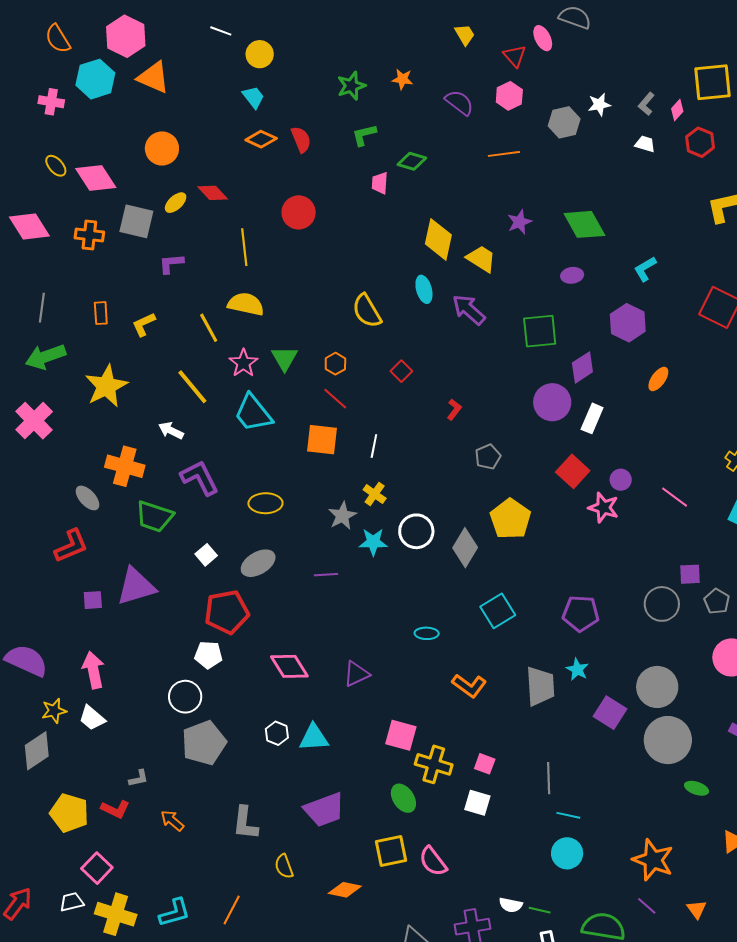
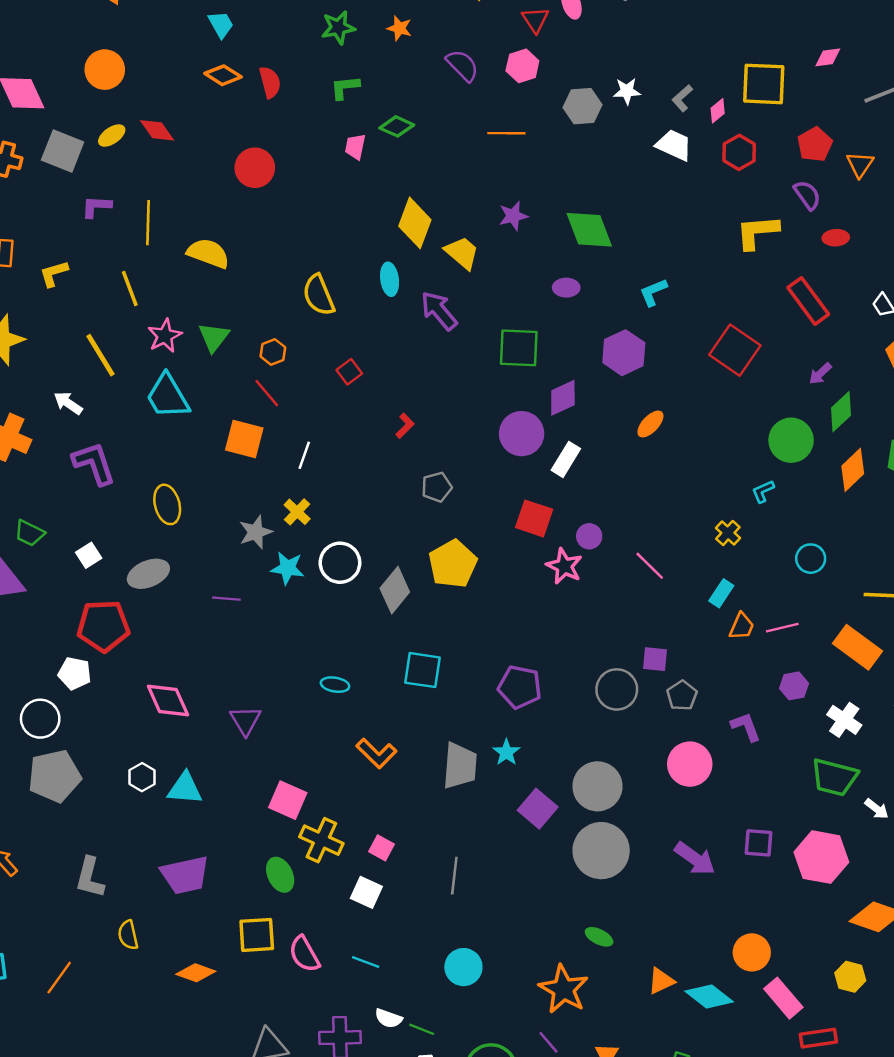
white trapezoid: (645, 144) -> (674, 145), size x1.5
yellow line: (244, 247) -> (148, 223), moved
yellow semicircle: (246, 304) -> (208, 253), moved
red square: (573, 471) -> (534, 518), turned -32
yellow ellipse: (265, 503) -> (167, 504), turned 68
green trapezoid: (154, 516) -> (29, 533), moved, size x0.7
cyan square: (498, 611) -> (423, 670), turned 32
purple triangle: (356, 674) -> (245, 721), turned -44
green ellipse: (697, 788) -> (599, 937), moved
cyan line: (568, 815) -> (366, 962), moved

